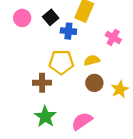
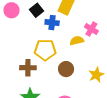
yellow semicircle: (92, 60) -> (77, 41), moved
brown circle: (94, 83) -> (66, 69), moved

